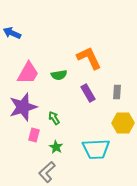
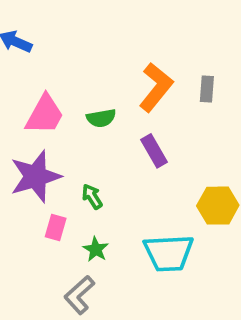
orange L-shape: (89, 58) -> (156, 87), turned 64
gray rectangle: (117, 92) -> (207, 89), moved

